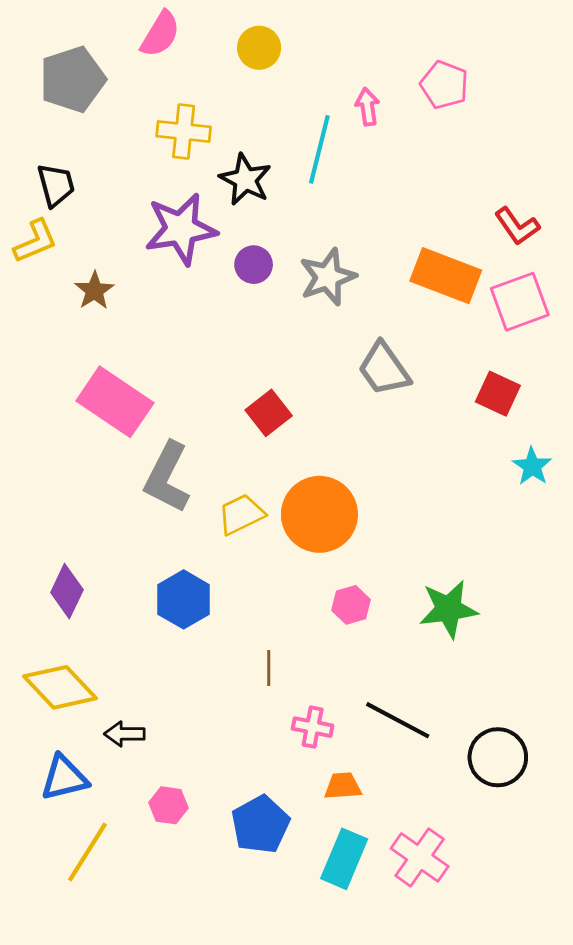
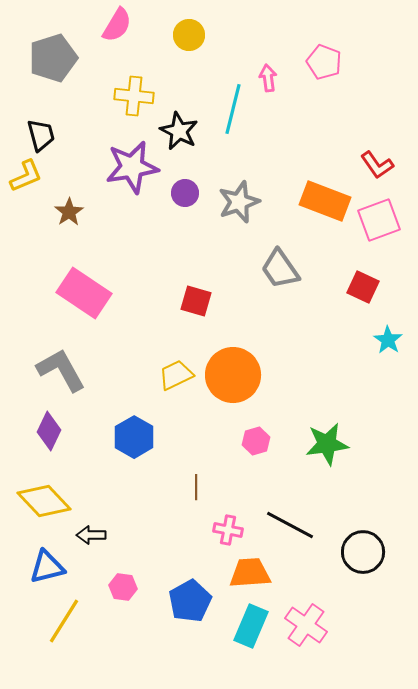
red square: (269, 413) -> (196, 301), turned -36
gray L-shape: (167, 477) -> (61, 370), moved, turned 124
orange trapezoid: (343, 786) -> (250, 573), size x1.5

